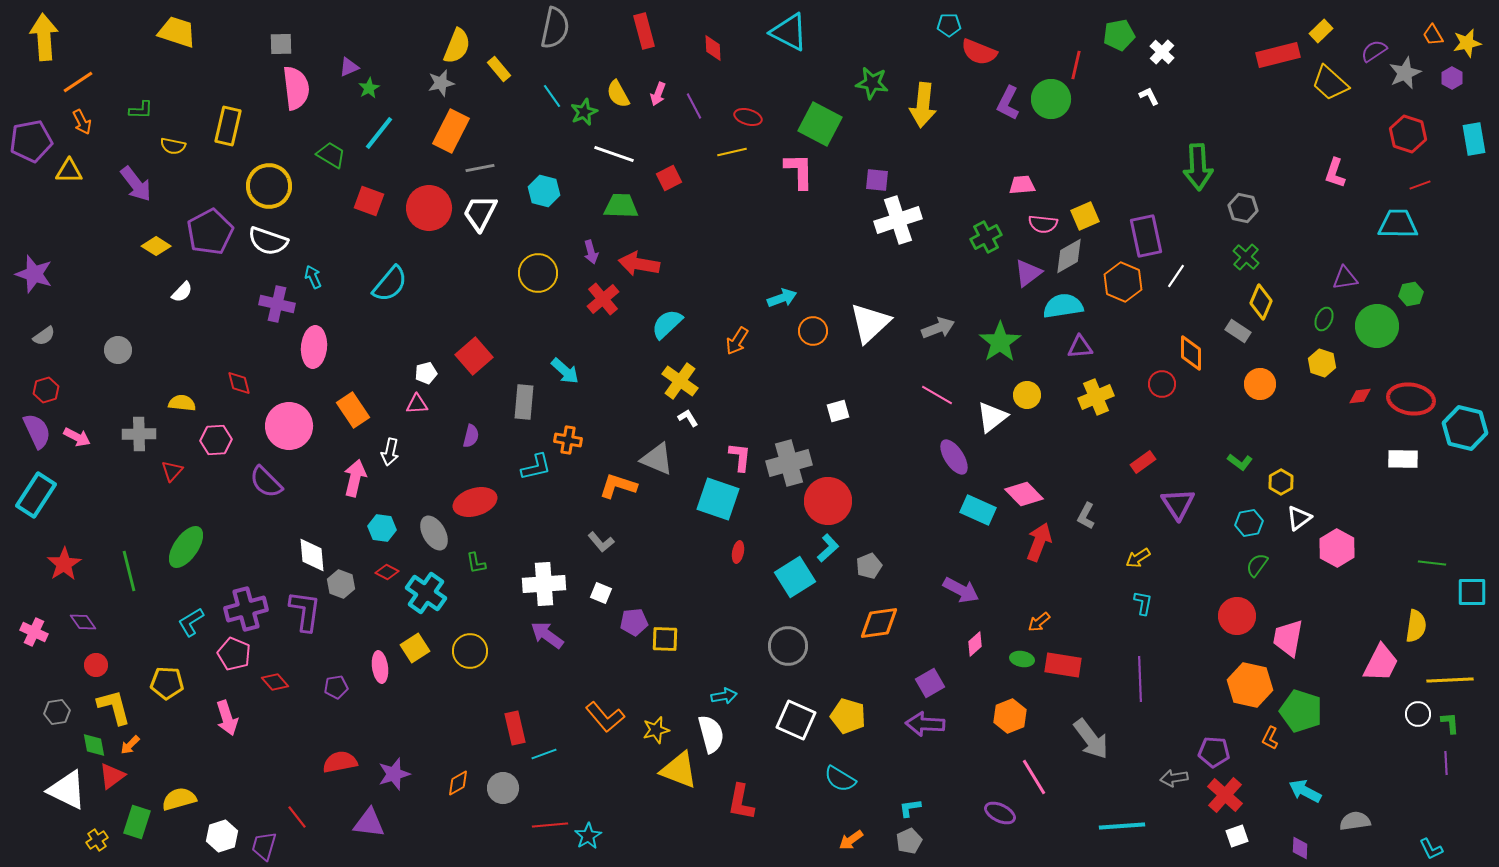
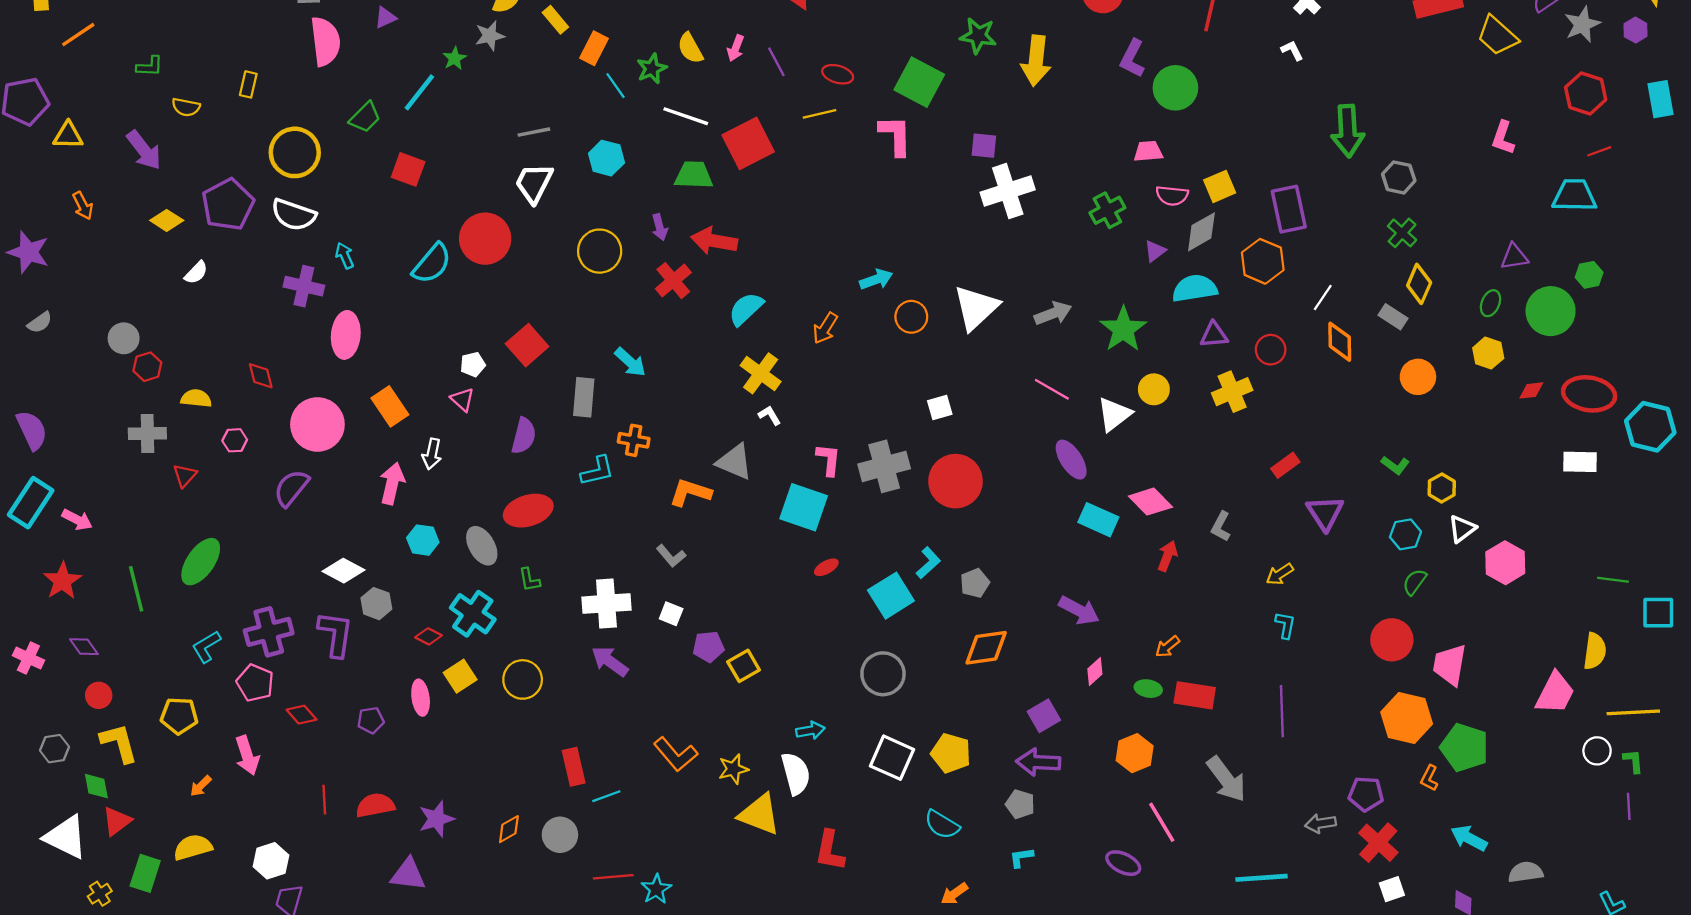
green star: (369, 88) -> (455, 58), moved
cyan line: (552, 96) -> (615, 86), moved
green circle: (1051, 99) -> (1175, 88), moved
orange arrow: (82, 122) -> (83, 206), moved
yellow rectangle: (228, 126) -> (248, 84), size x0.6
orange rectangle: (451, 131) -> (594, 48), moved, size x0.7
green trapezoid: (331, 155) -> (365, 117), turned 104
red square: (669, 178) -> (748, 143), size x1.8
red circle: (429, 208) -> (485, 239), moved
purple triangle: (1028, 273) -> (1155, 251), size x0.7
white line: (1176, 276) -> (1323, 298), moved
red circle: (1162, 384) -> (1271, 350), moved
red hexagon: (46, 390) -> (147, 367), moved
pink triangle: (417, 404) -> (462, 400), turned 45
purple semicircle: (471, 436) -> (524, 436), size x1.4
pink arrow: (77, 437) -> (77, 520), moved
pink hexagon: (216, 440) -> (235, 440), size x0.7
purple semicircle: (266, 482) -> (291, 488), turned 84
red circle: (828, 501) -> (956, 481), moved
red arrow: (1039, 542) -> (1167, 556), size x0.7
red ellipse: (738, 552) -> (826, 567), turned 50
white diamond: (312, 555) -> (343, 571), turned -57
red diamond: (387, 572) -> (428, 636), moved
yellow square: (665, 639) -> (744, 666), turned -32
orange arrow: (130, 745) -> (201, 786), moved
red line: (297, 817) -> (324, 800), moved, turned 35
white hexagon: (222, 836) -> (271, 861), moved
gray pentagon: (909, 841) -> (1020, 804), moved, turned -30

